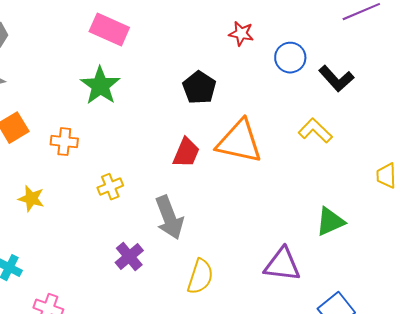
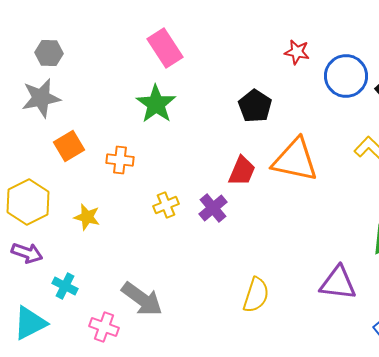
pink rectangle: (109, 30) -> (165, 48), turned 33
blue circle: (290, 58) -> (346, 76), size x1.4
gray arrow: (169, 218) -> (142, 299), moved, turned -33
purple cross: (129, 257) -> (213, 208), moved

